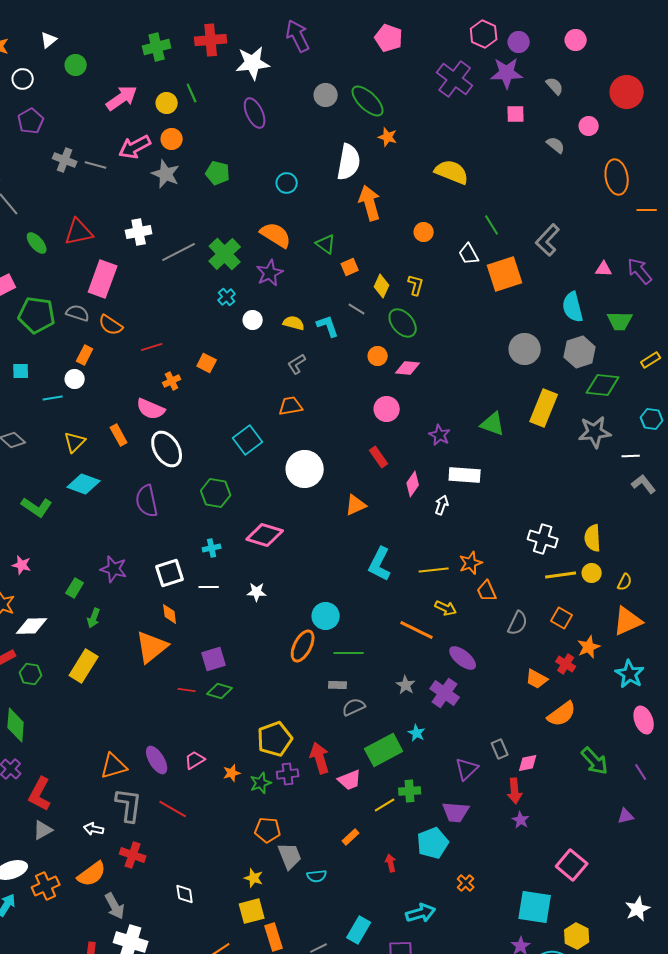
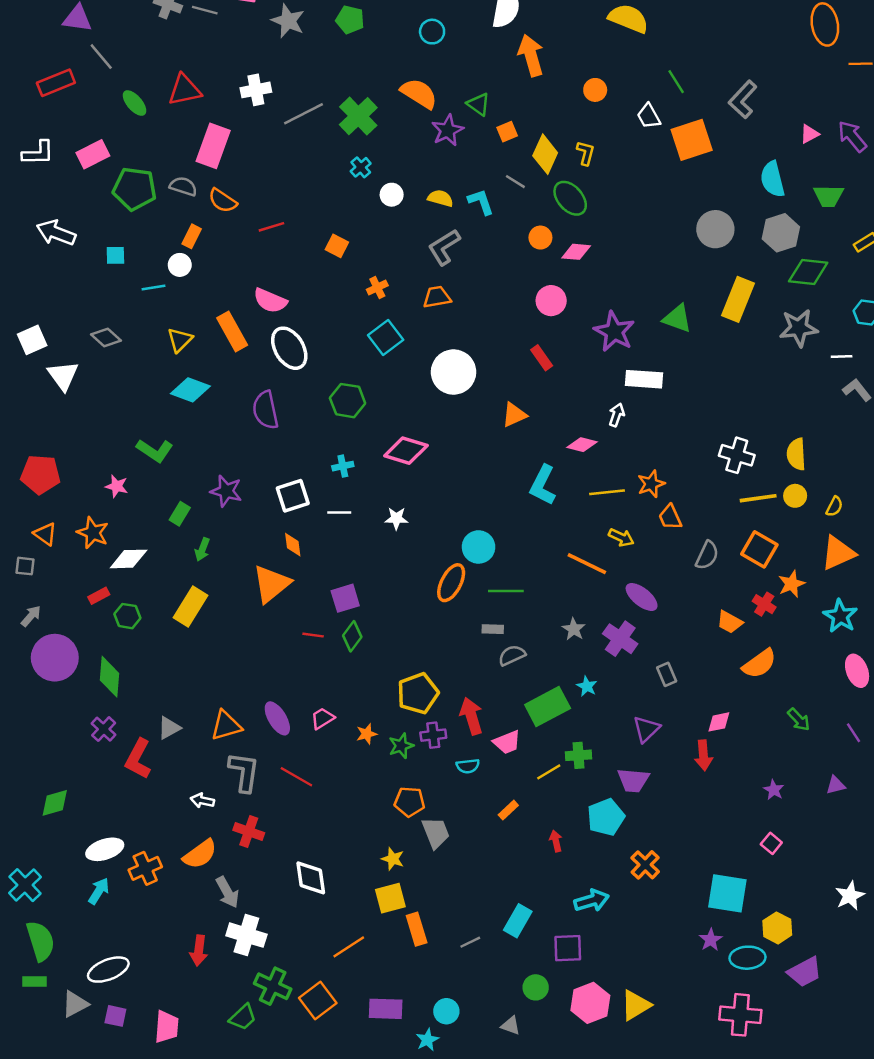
pink triangle: (604, 269) -> (809, 134), turned -30
purple star: (270, 273) -> (448, 130), moved
yellow diamond: (382, 286) -> (545, 154), size x1.4
gray L-shape: (297, 364) -> (444, 247), size x1.5
orange cross: (172, 381) -> (377, 288), moved
orange rectangle: (119, 435) -> (232, 332), size x1.5
purple star: (440, 435) -> (614, 332), size x1.6
pink diamond: (413, 484) -> (582, 445), moved, turned 70
green L-shape: (37, 507) -> (155, 451), moved
orange square: (562, 618) -> (759, 549), size x1.4
green diamond: (220, 691) -> (352, 636), turned -70
gray rectangle: (500, 749) -> (667, 674), moved
green arrow: (595, 761) -> (799, 720), size x0.7
purple star: (521, 820) -> (774, 790), moved
gray triangle: (43, 830) -> (169, 728), moved
pink square: (572, 865) -> (771, 843), size x0.6
cyan semicircle: (317, 876) -> (468, 766), moved
orange cross: (466, 883) -> (645, 865), size x1.4
white diamond: (185, 894) -> (311, 878), size x1.5

